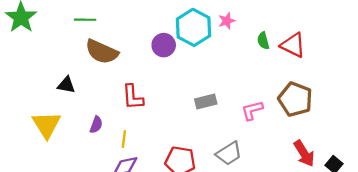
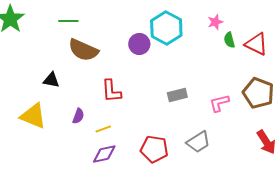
pink star: (227, 21) -> (215, 22), moved
yellow triangle: (46, 125) -> (33, 116), turned -36
yellow line: (124, 139) -> (103, 129), turned 63

